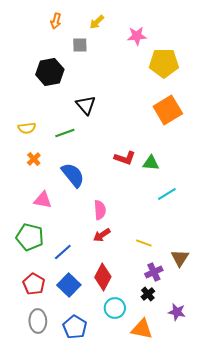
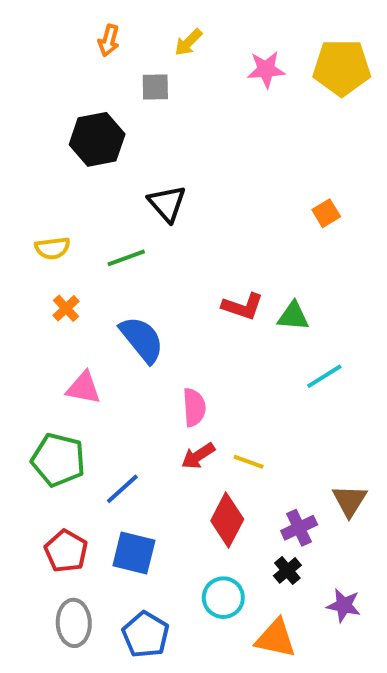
yellow pentagon: (164, 63) -> (342, 68), moved
orange square: (168, 110) -> (326, 213), size x0.5
yellow line: (144, 243) -> (249, 462), moved
red diamond: (103, 277) -> (227, 520), moved
blue square: (69, 285) -> (134, 553), turned -30

